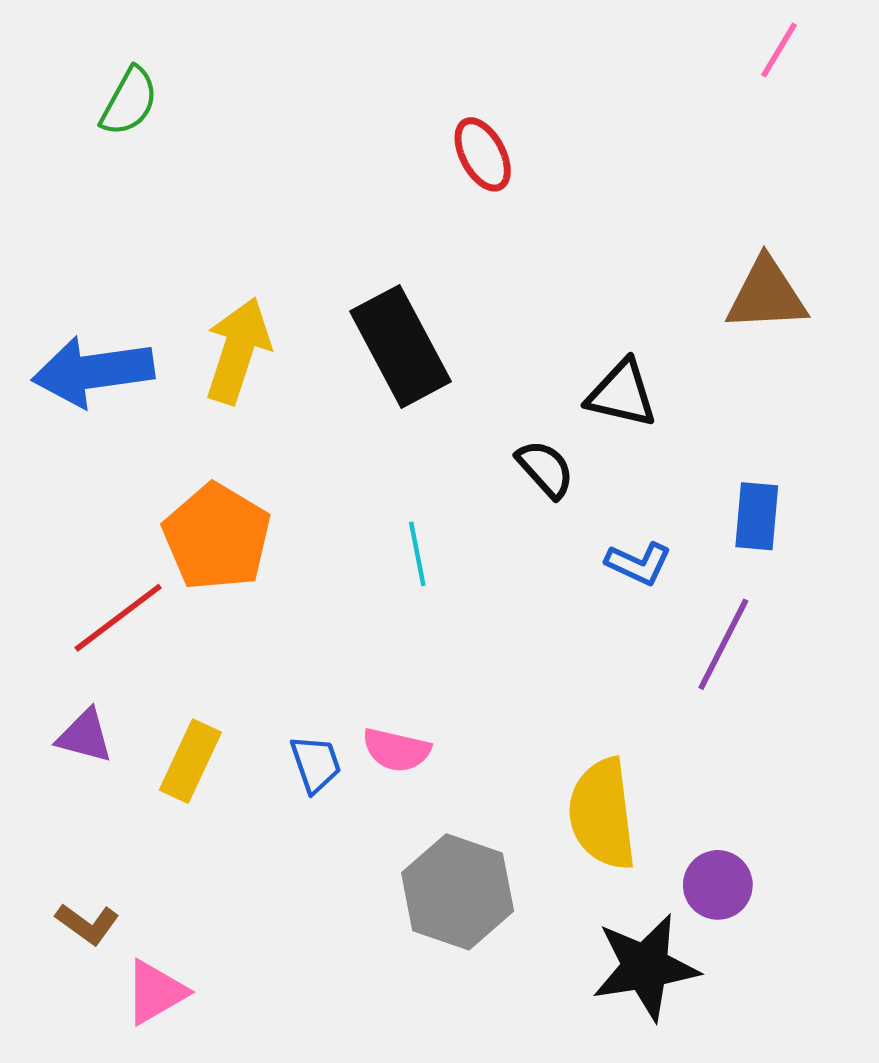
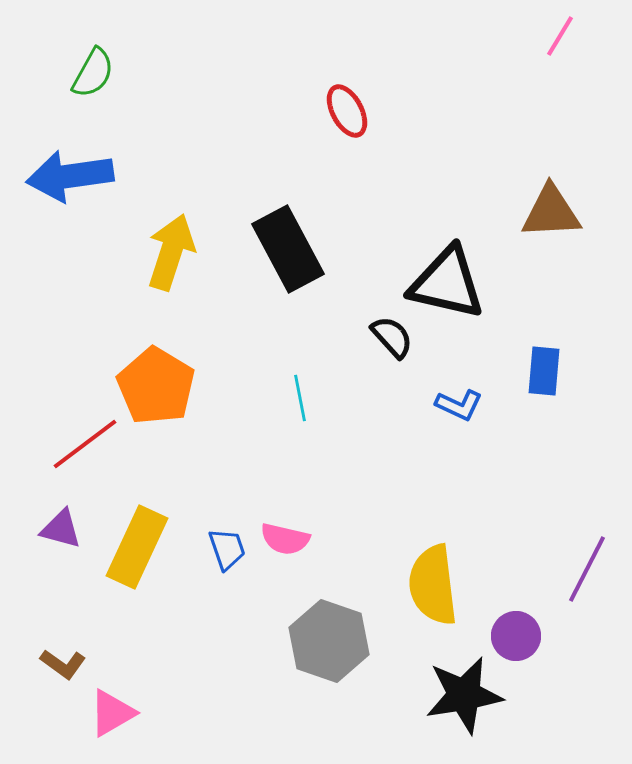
blue arrow: (93, 371) -> (70, 176), moved
black triangle: (622, 394) -> (447, 283), size x1.5
purple line: (723, 644) -> (587, 569), moved
yellow rectangle: (190, 761) -> (137, 547), size x1.4

